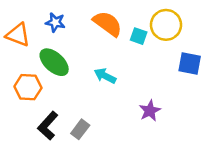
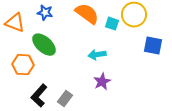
cyan arrow: (105, 76) -> (97, 55), moved, turned -36
purple star: (150, 111) -> (102, 82), moved

